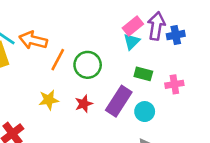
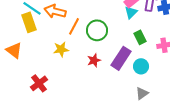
green rectangle: (143, 74) -> (140, 37), turned 48
yellow star: (49, 100) -> (61, 49), moved

